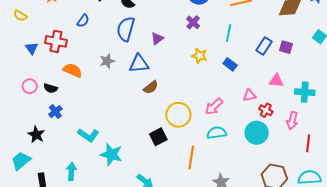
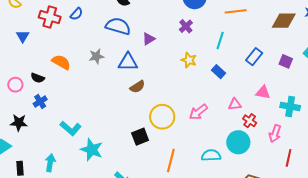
blue semicircle: (126, 29) -> (118, 26), turned 85
red cross: (56, 41) -> (50, 17), moved
purple square: (286, 47) -> (286, 61), moved
pink circle: (30, 86) -> (15, 85), moved
cyan semicircle: (217, 133) -> (211, 155), moved
black star: (36, 135) -> (19, 123), turned -30

